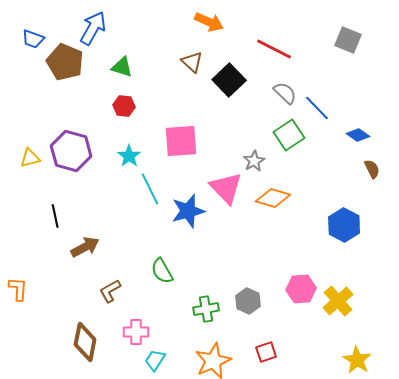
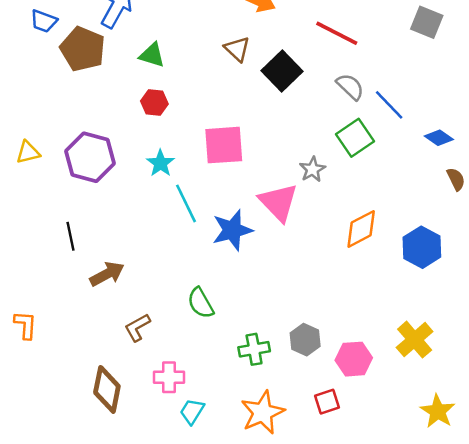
yellow triangle: (30, 158) -> (28, 152), moved
orange diamond: (273, 198) -> (361, 229), moved, turned -44
pink hexagon: (301, 289) -> (354, 359), moved

